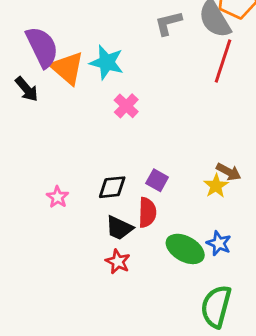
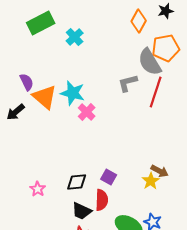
gray L-shape: (168, 23) -> (128, 83), moved
purple semicircle: (42, 47) -> (27, 82), size x0.6
black arrow: (27, 89) -> (16, 112), turned 90
pink cross: (126, 106) -> (87, 112), moved

